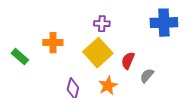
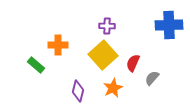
green rectangle: (20, 57) -> (36, 65), moved

